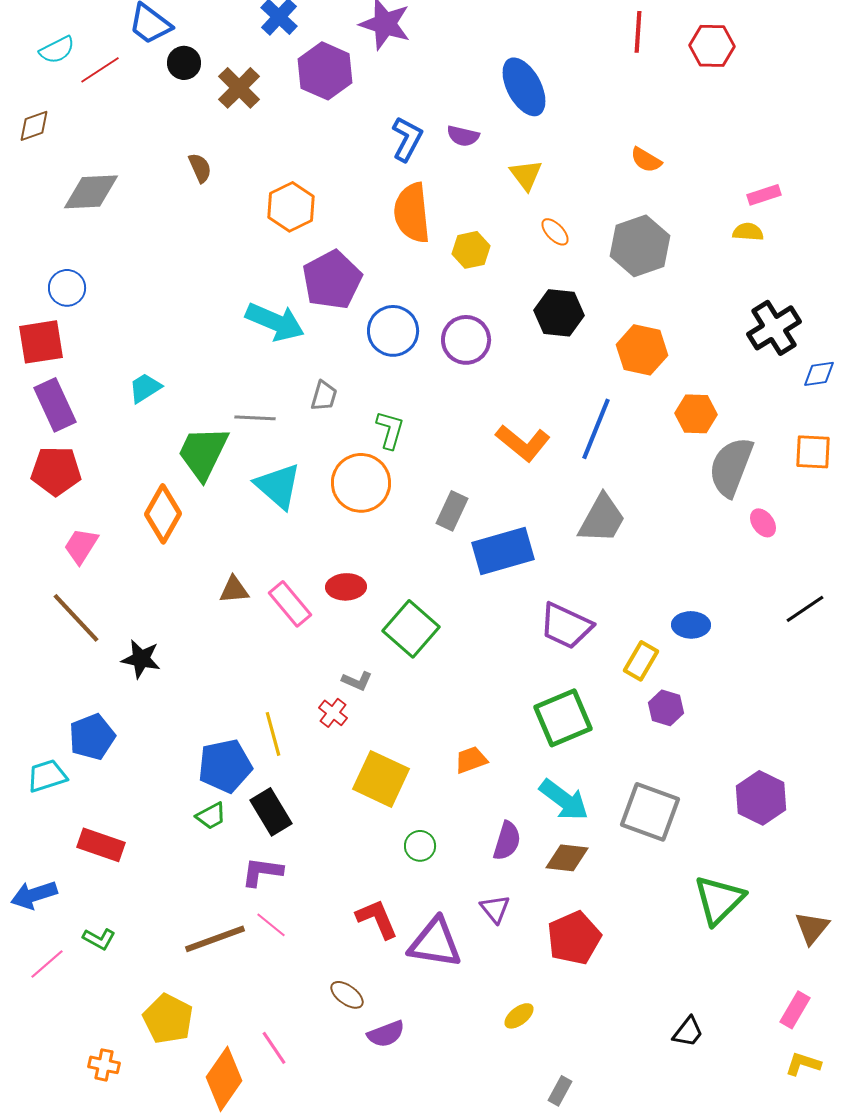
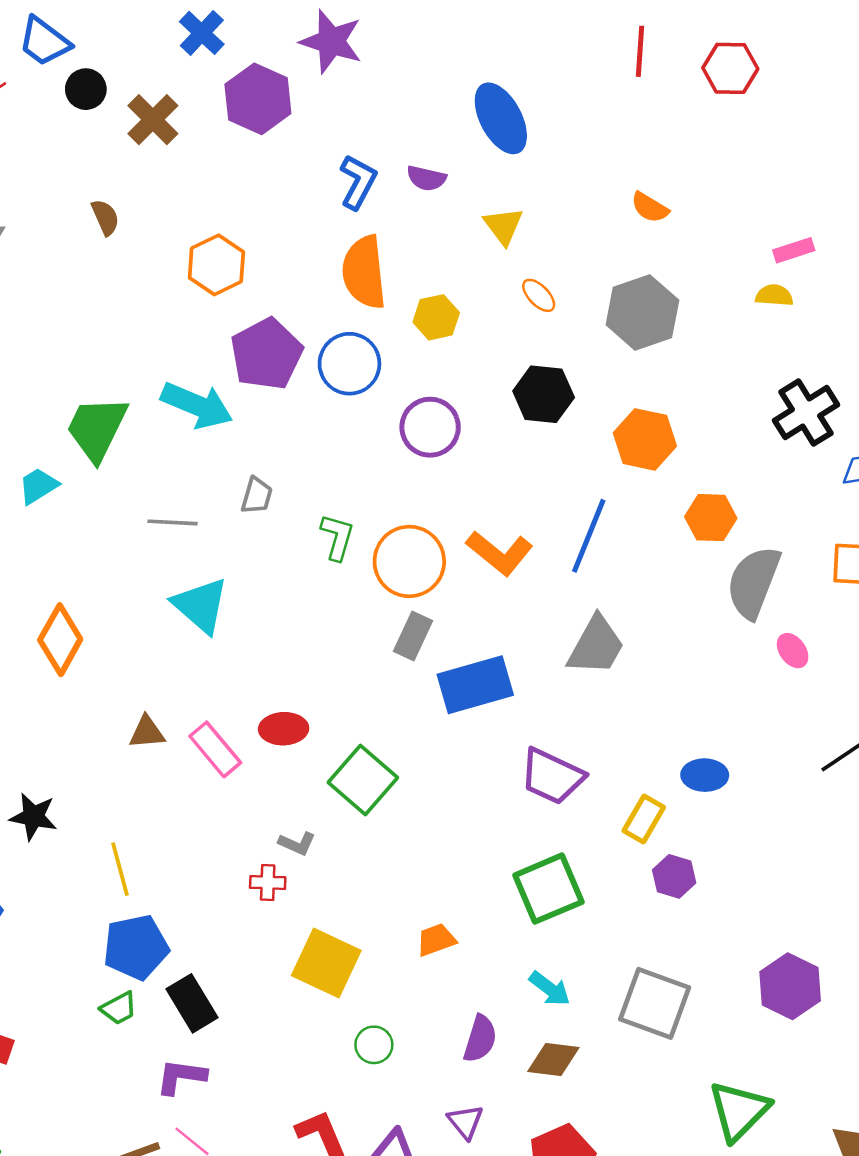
blue circle: (393, 331) -> (349, 364), moved
green trapezoid: (203, 453) -> (97, 428), moved
orange circle: (361, 483) -> (409, 561), moved
red cross: (333, 713) -> (268, 882), turned -36
yellow line: (273, 734) -> (120, 869), moved
cyan arrow: (564, 800) -> (550, 989), size x0.7

